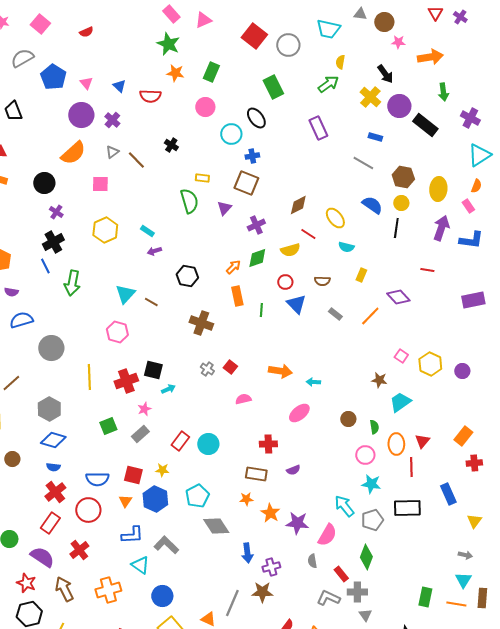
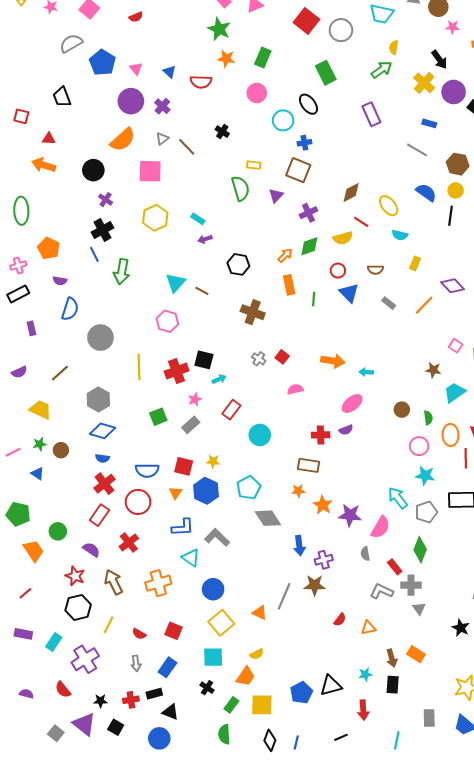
pink square: (100, 184) -> (150, 171), size x1.4
blue semicircle: (21, 320) -> (70, 309), turned 125
red rectangle: (180, 441) -> (231, 410), moved
purple semicircle: (293, 470) -> (346, 430), moved
purple semicircle: (42, 557) -> (91, 550), size x0.7

